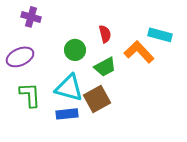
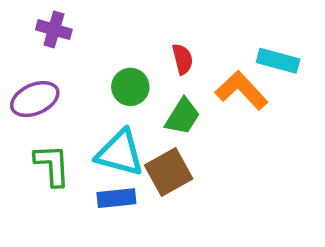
green trapezoid: (105, 67) -> (182, 116), turned -30

